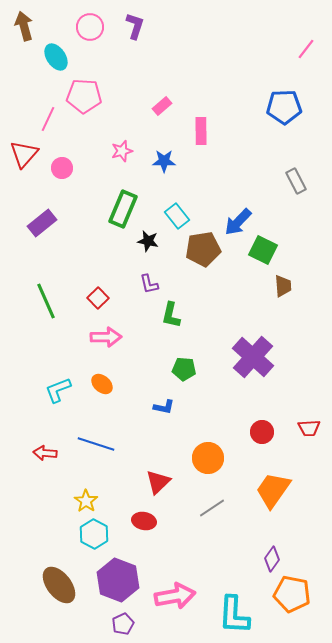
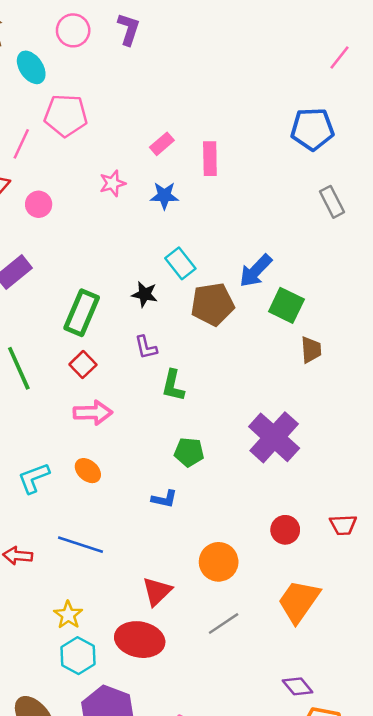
pink rectangle: (162, 106) -> (162, 144), moved
gray rectangle: (296, 181) -> (332, 202), moved
green rectangle: (123, 209) -> (82, 313), moved
red ellipse: (144, 521) -> (140, 640), size x1.6
purple diamond: (272, 559) -> (298, 686), turned -75

